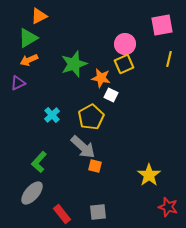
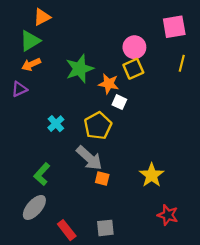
yellow star: (149, 175) -> (152, 175), moved
red star: (168, 207) -> (168, 215), moved

